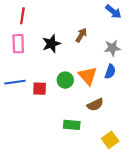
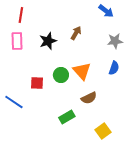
gray star: (112, 48) -> (115, 41), moved
blue semicircle: (110, 71) -> (114, 68), moved
blue line: (15, 82) -> (14, 102), moved, turned 42
green rectangle: (72, 125) -> (67, 117), turned -35

